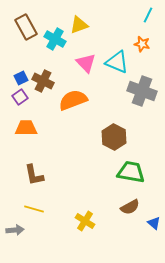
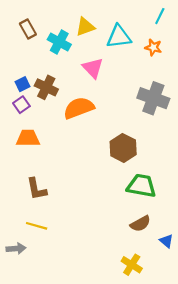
brown rectangle: (26, 27) -> (28, 29), size x0.7
cyan triangle: (117, 62) -> (119, 37), moved, turned -30
yellow cross: (85, 221) -> (132, 265), moved

